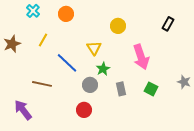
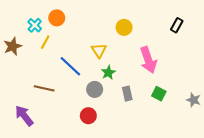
cyan cross: (33, 11) -> (35, 25), moved
orange circle: (66, 14) -> (57, 18), moved
gray star: (184, 82) -> (194, 100), moved

